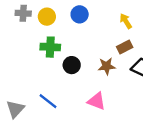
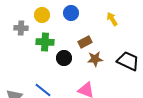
gray cross: (23, 13) -> (21, 28), moved
brown rectangle: (125, 47) -> (85, 42), moved

